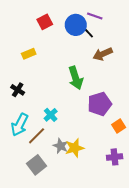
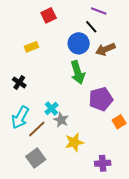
blue circle: (76, 25) -> (79, 43), moved
gray star: (61, 146) -> (61, 120), moved
purple cross: (115, 157) -> (103, 163), moved

